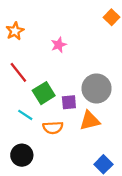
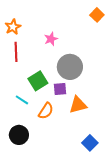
red line: (18, 72) -> (16, 52), moved, turned 36
gray circle: (97, 88) -> (70, 67), moved
orange semicircle: (53, 128) -> (46, 111), turned -54

